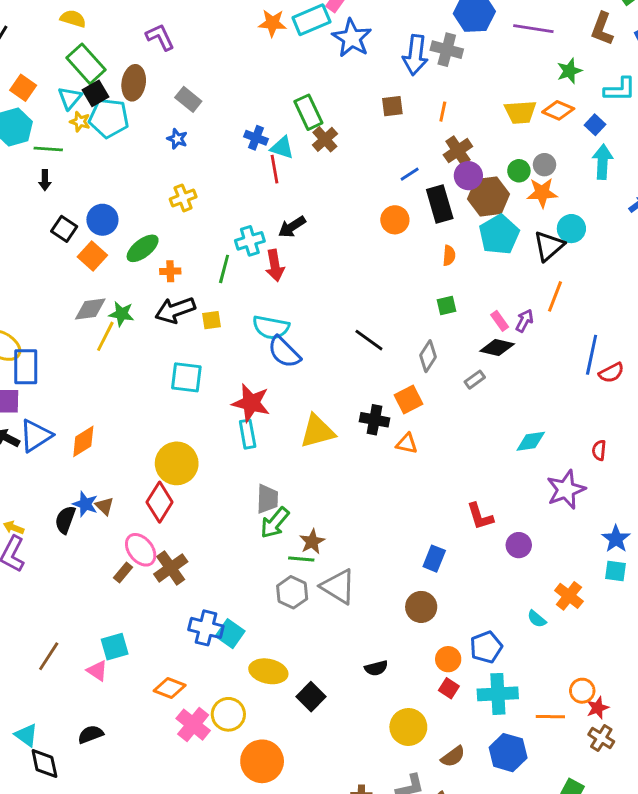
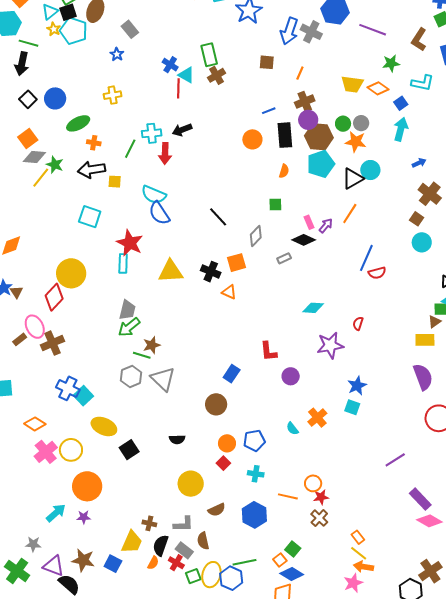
black arrow: (45, 180) -> (22, 64), size x1.6
orange square: (92, 256) -> (28, 138), moved
cyan cross: (498, 694) -> (256, 474), size x0.6

